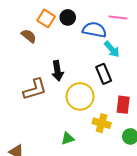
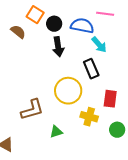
black circle: (68, 17) -> (54, 24), moved
black arrow: (57, 71) -> (58, 47), moved
brown L-shape: (35, 89) -> (32, 110), moved

